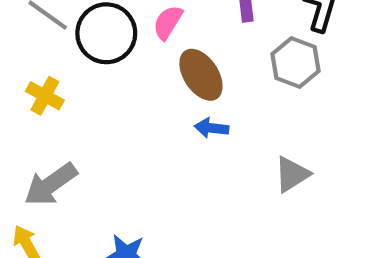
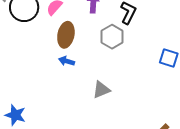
brown ellipse: (201, 75) -> (66, 35), turned 35

